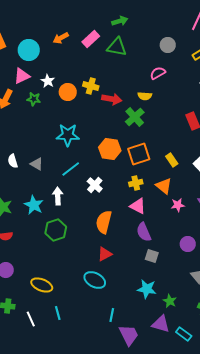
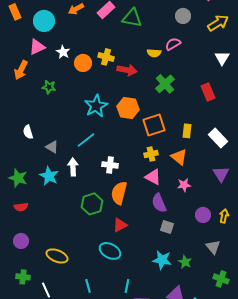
yellow semicircle: (145, 96) -> (154, 53), moved
green star: (34, 99) -> (49, 87), moved
green cross: (135, 117) -> (165, 84), moved
cyan star: (68, 135) -> (96, 106), moved, turned -30
orange hexagon: (110, 149) -> (128, 108), moved
yellow rectangle: (172, 160) -> (187, 131), turned 40
gray triangle: (37, 164) -> (52, 147), moved
white cross: (95, 185) -> (110, 165), moved, turned -35
pink star: (178, 205) -> (184, 185), moved
green hexagon: (56, 230) -> (92, 204), moved
green star: (170, 301) -> (185, 262), moved
cyan line: (58, 313) -> (88, 286), moved

